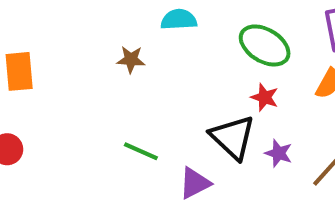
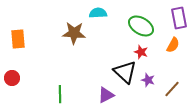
brown star: (131, 59) -> (74, 33), size x1.6
green line: (141, 151) -> (60, 94), moved, turned 66

